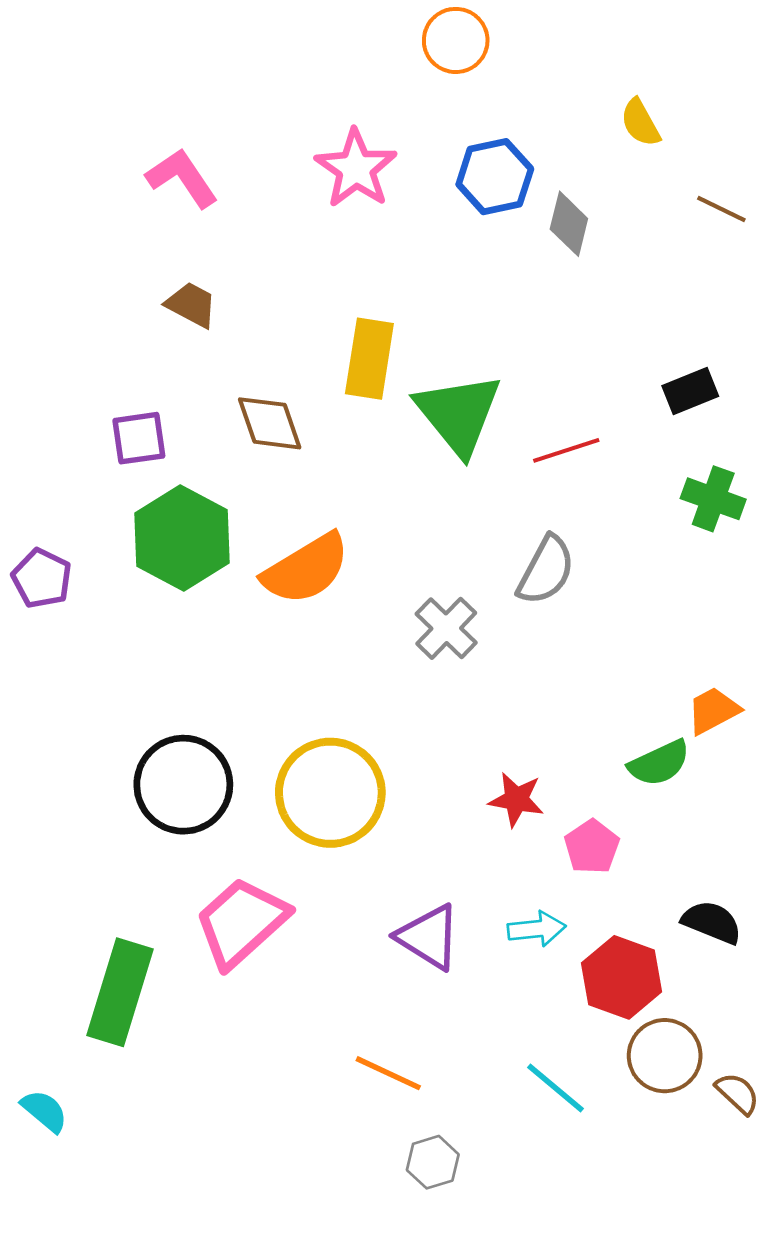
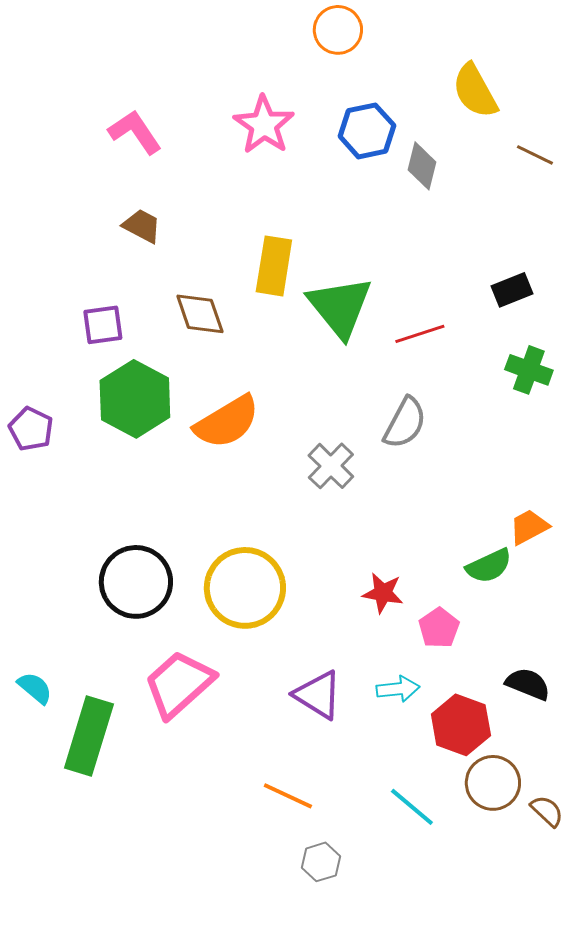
yellow semicircle: (640, 123) -> (475, 91), size x1.5
cyan semicircle: (44, 1111) -> (35, 688), moved

